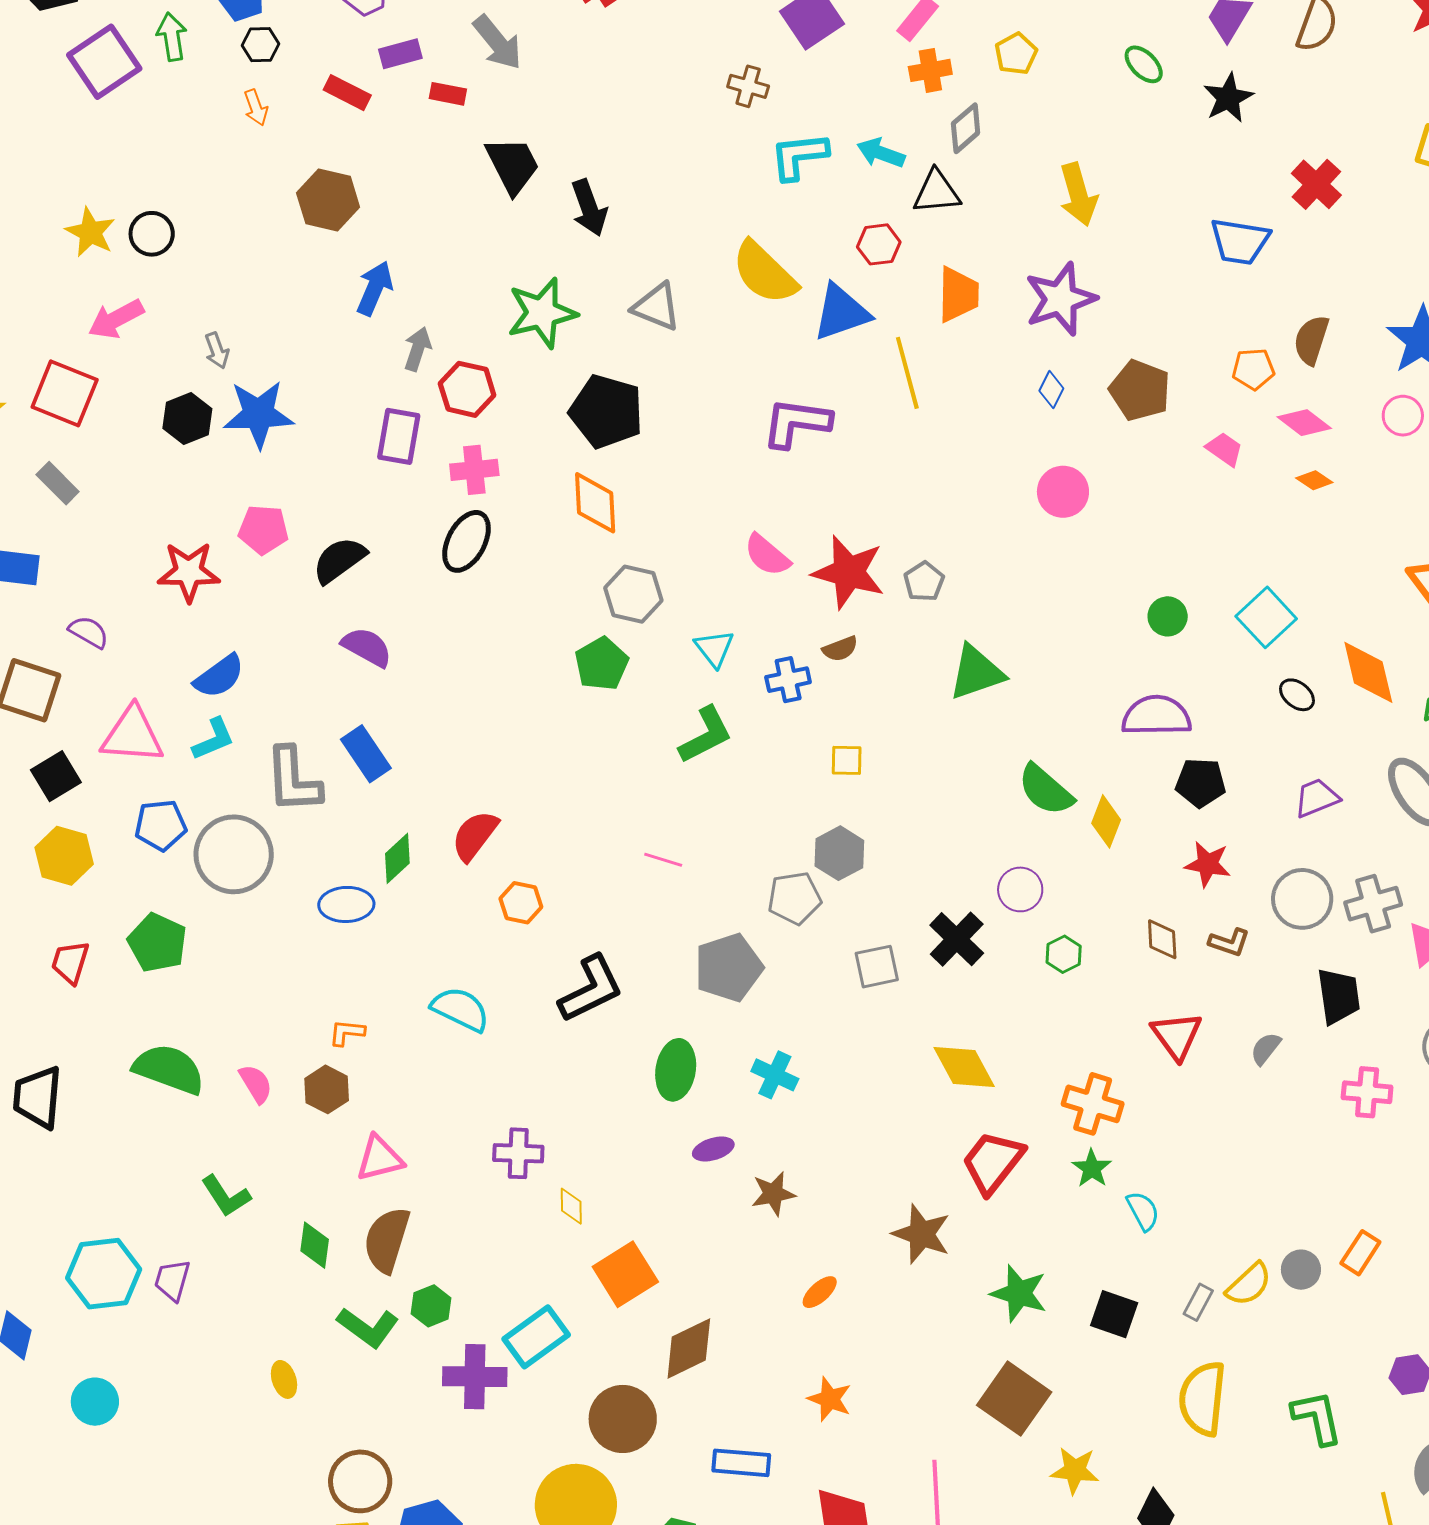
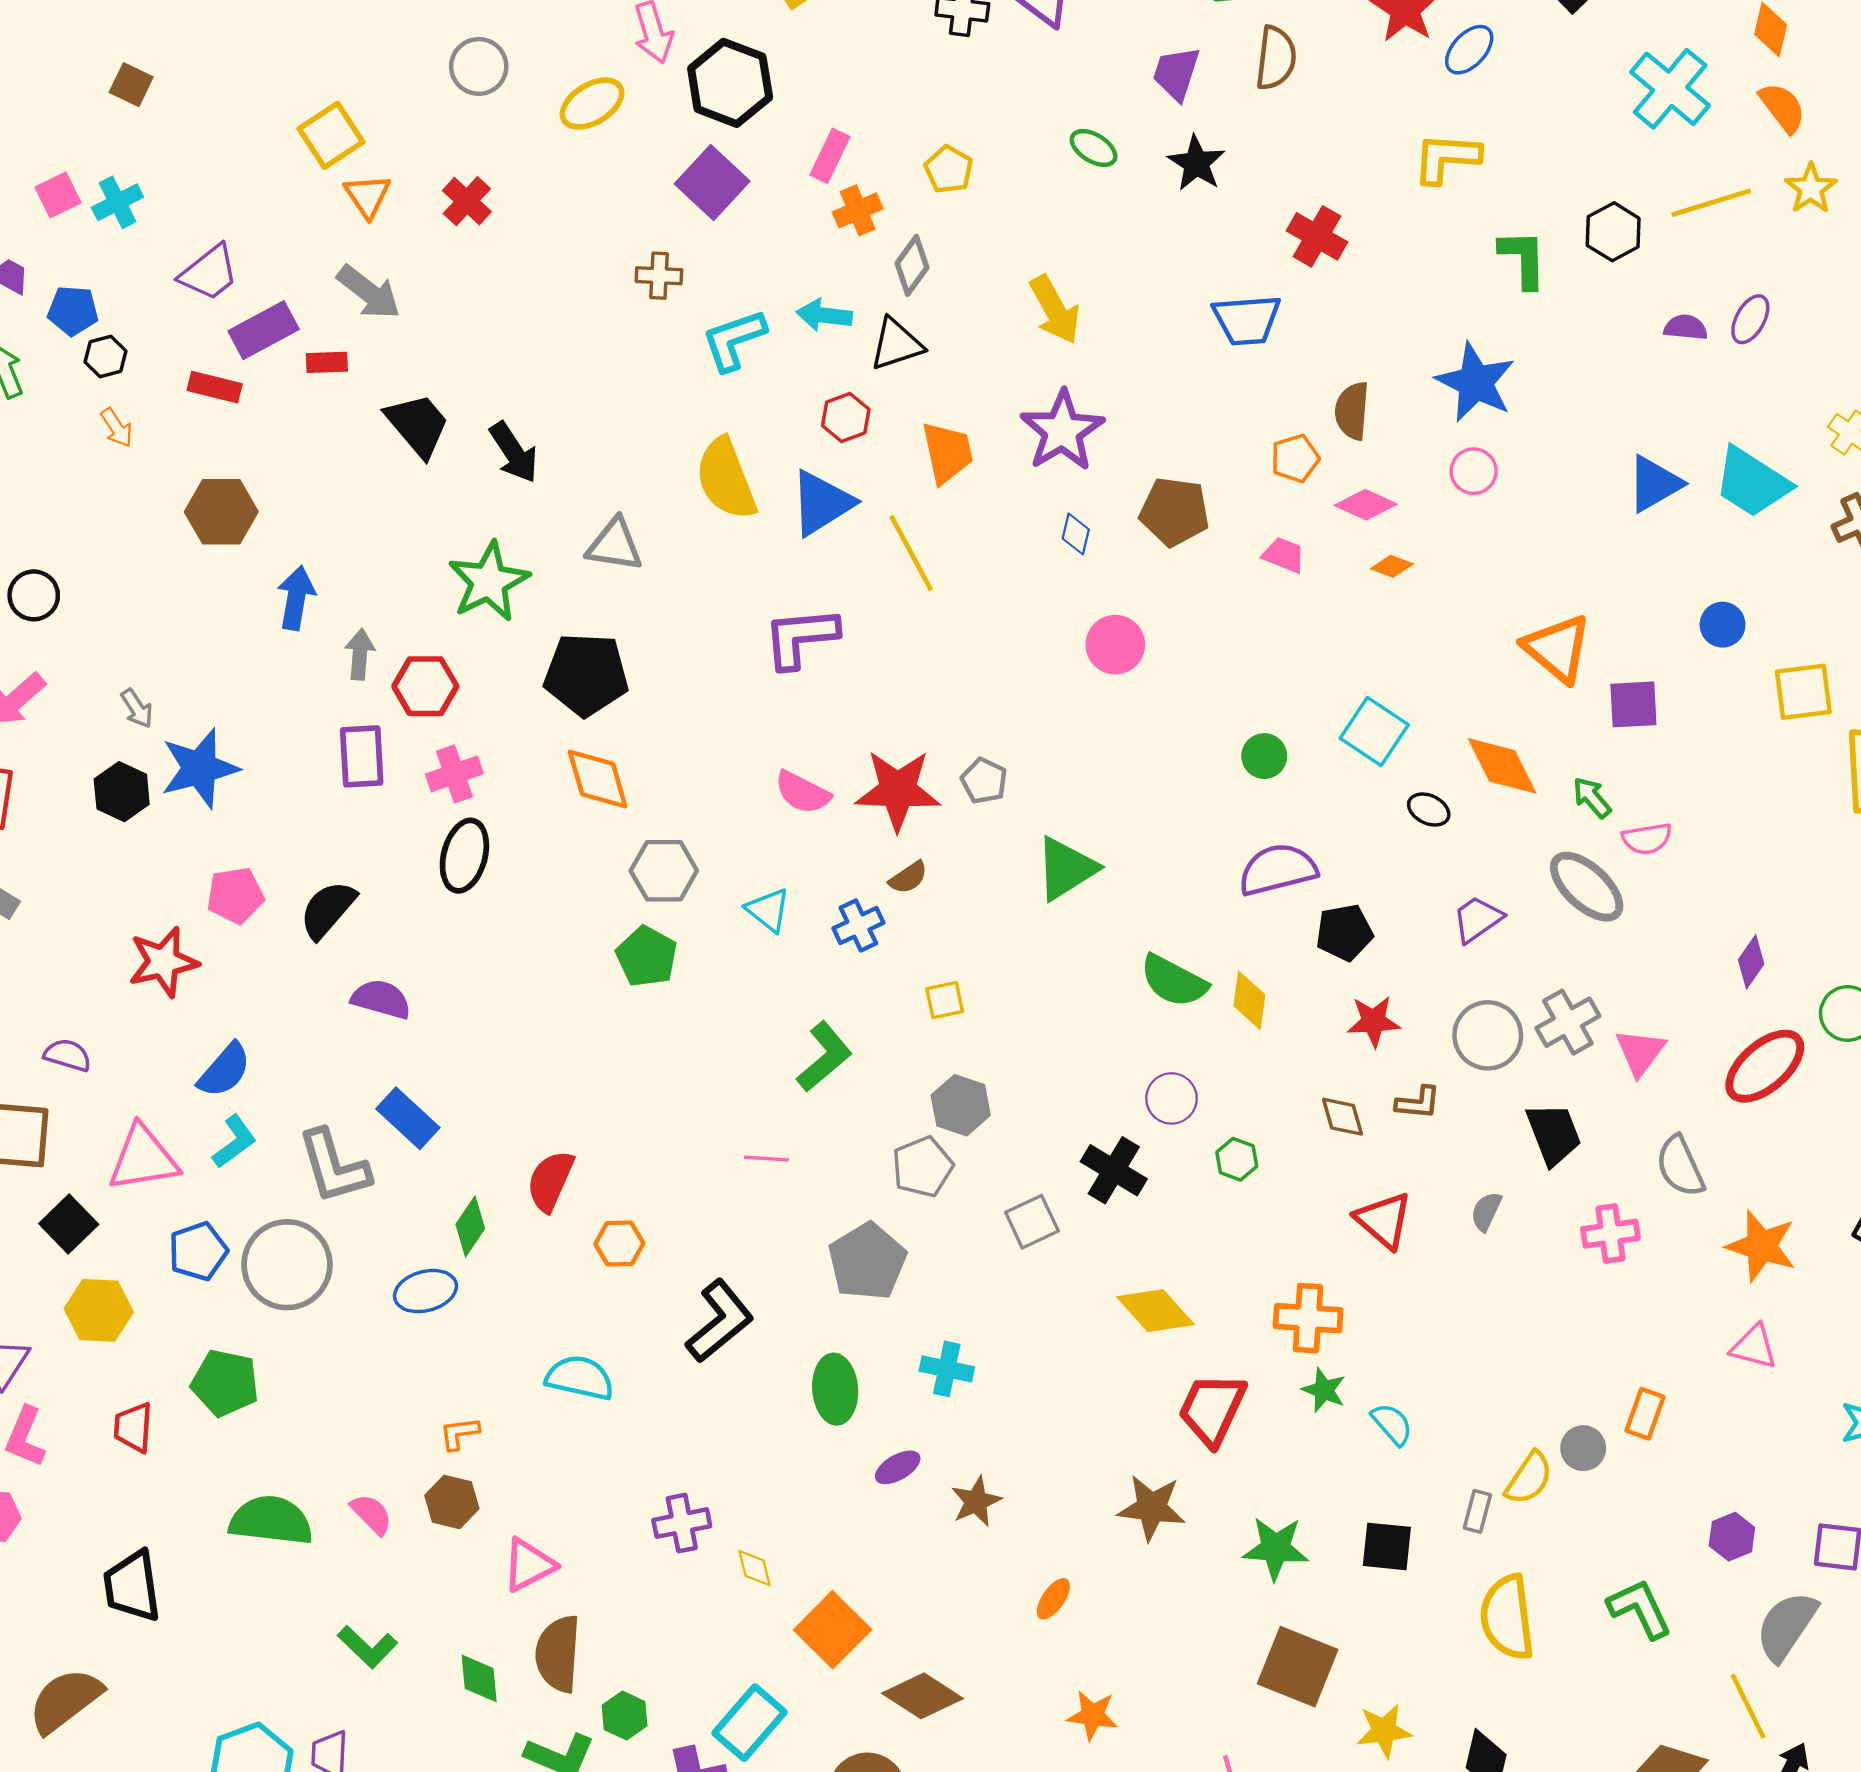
purple rectangle: (400, 54) -> (264, 330), size x1.4
yellow semicircle: (764, 273) -> (726, 479), turned 38
green L-shape: (706, 735) -> (824, 1057), moved
brown diamond: (689, 1349) -> (922, 1696), turned 72

